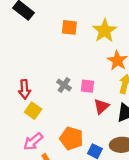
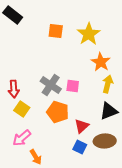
gray cross: (64, 85) -> (51, 85), size x1.5
red triangle: (101, 106) -> (82, 126), moved
orange pentagon: (71, 138) -> (58, 112), moved

